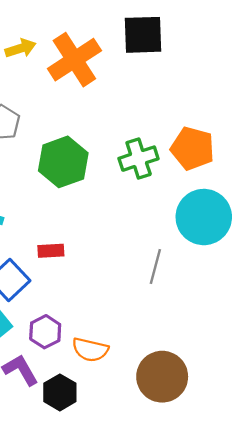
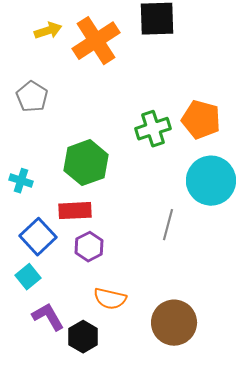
green hexagon: (63, 162) -> (86, 163), moved
red rectangle: (51, 251) -> (75, 211), size x1.4
purple hexagon: (45, 332) -> (89, 247), moved

